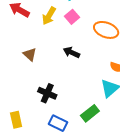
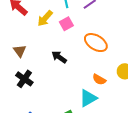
black cross: (47, 93) -> (24, 79), moved

